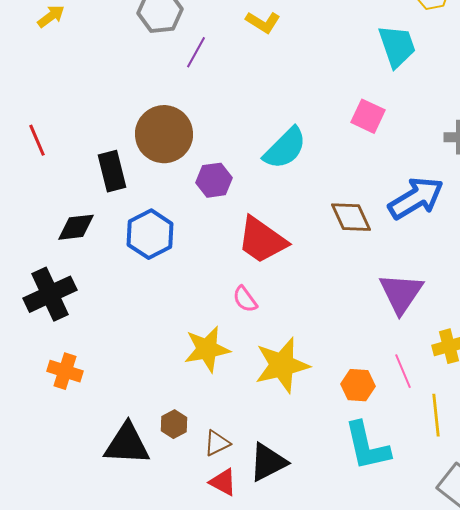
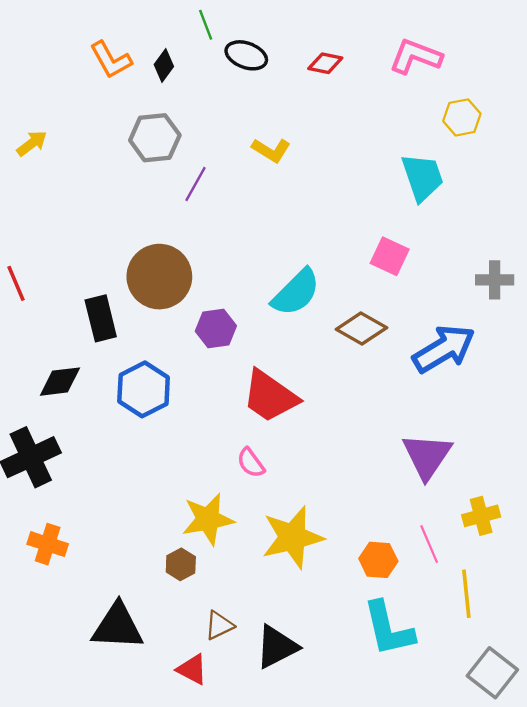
brown diamond: (351, 217) -> (361, 328), moved, turned -36
brown hexagon: (174, 424) -> (181, 564), moved
red triangle: (223, 482) -> (192, 669), moved

